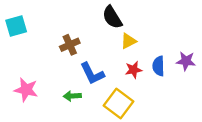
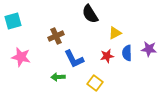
yellow triangle: (128, 41) -> (115, 33), moved
pink star: (26, 90) -> (21, 57), moved
yellow square: (118, 103) -> (95, 83), size x0.7

